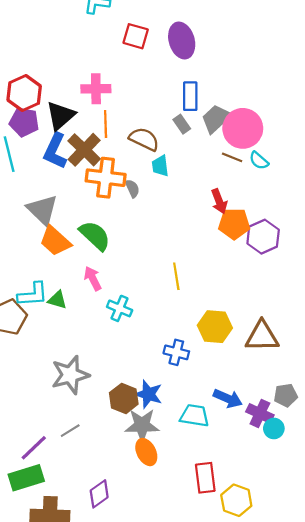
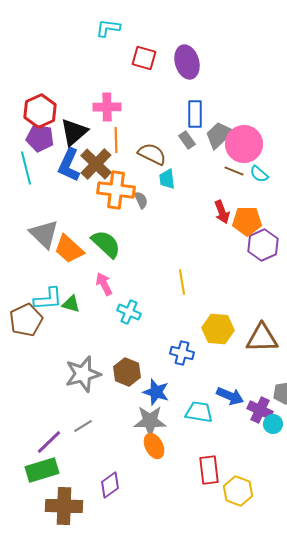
gray triangle: (42, 210) -> (44, 234), moved
orange pentagon: (234, 224) -> (247, 221), moved
brown hexagon: (124, 398) -> (127, 372), moved

